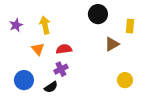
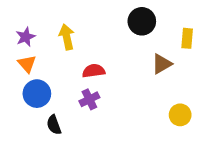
orange triangle: (38, 49) -> (27, 64), moved
blue circle: (24, 80) -> (37, 94), moved
black semicircle: (51, 87) -> (54, 125), moved, turned 104

